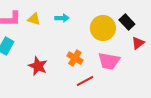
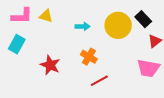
cyan arrow: (62, 18) -> (83, 26), moved
pink trapezoid: (109, 61) -> (148, 68), moved

